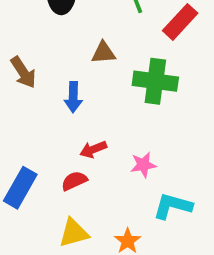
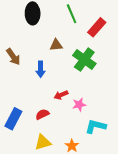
green cross: (155, 81) -> (84, 60), turned 30
red arrow: (93, 149) -> (61, 95), moved

